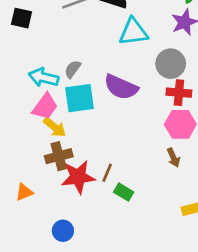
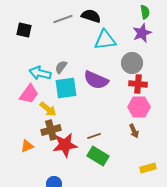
pink trapezoid: (45, 106) -> (29, 94), moved
brown line: (107, 173) -> (94, 136), moved, turned 48
orange triangle: (24, 192) -> (27, 146), moved
green rectangle: (124, 192) -> (98, 156), size x1.5

